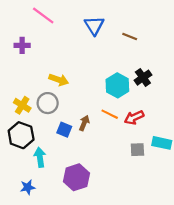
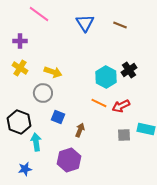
brown line: (130, 37) -> (120, 25), moved
yellow cross: (22, 105) -> (20, 68), moved
brown arrow: (84, 123) -> (80, 130), moved

